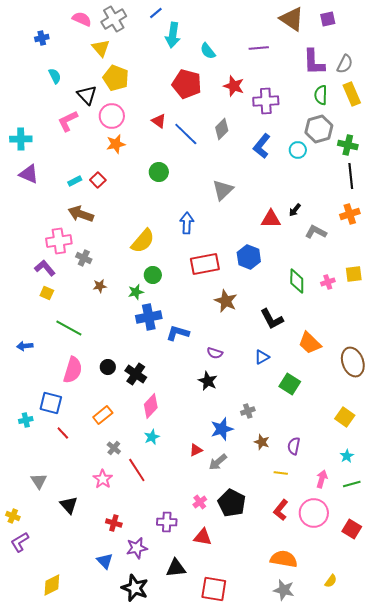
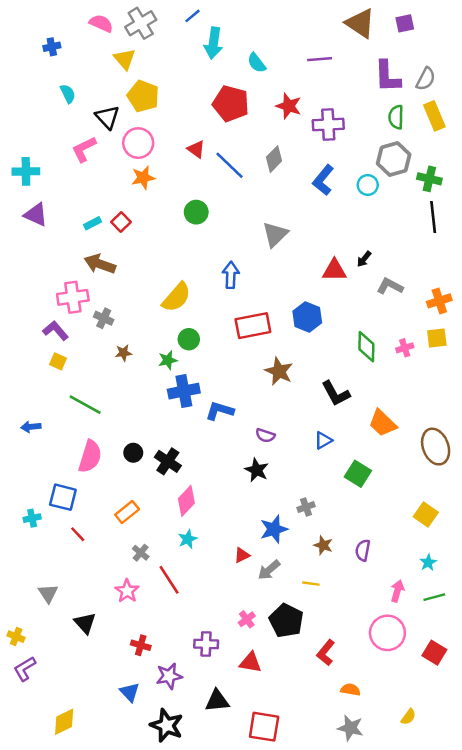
orange cross: (350, 214) -> (439, 301), moved
yellow line: (281, 473) -> (311, 584), moved
red L-shape: (281, 510) -> (326, 653), moved
orange semicircle: (284, 559) -> (350, 690), size x0.6

